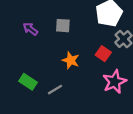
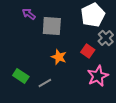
gray square: (63, 26) -> (52, 26), size x1.5
purple arrow: (30, 29) -> (29, 14), moved

